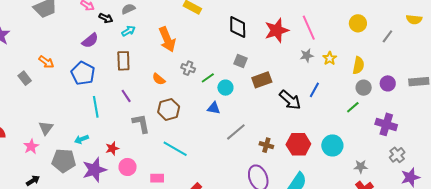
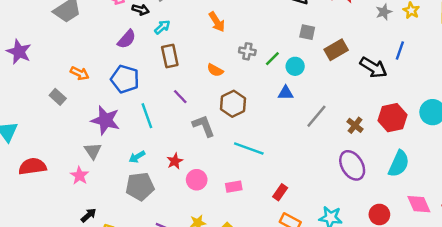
cyan arrow: (128, 31) -> (162, 27), moved
orange arrow: (167, 39) -> (217, 22), size x0.7
brown cross: (266, 145) -> (355, 125), turned 32
gray pentagon: (64, 161) -> (140, 186), moved
purple star: (94, 170) -> (105, 120), moved, turned -30

